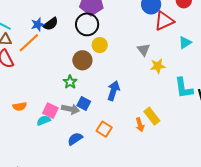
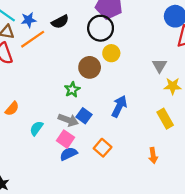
blue star: (38, 25) -> (29, 20), moved
orange semicircle: (20, 106) -> (12, 109), turned -48
pink square: (50, 111) -> (66, 139), moved
yellow rectangle: (152, 116) -> (165, 119), moved
cyan semicircle: (44, 121) -> (36, 128), turned -40
orange arrow: (140, 125) -> (153, 156), moved

